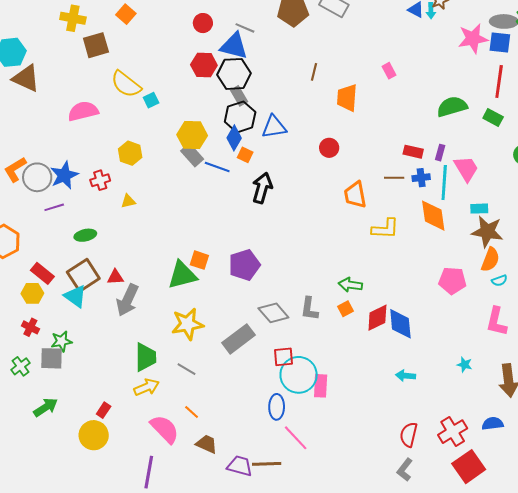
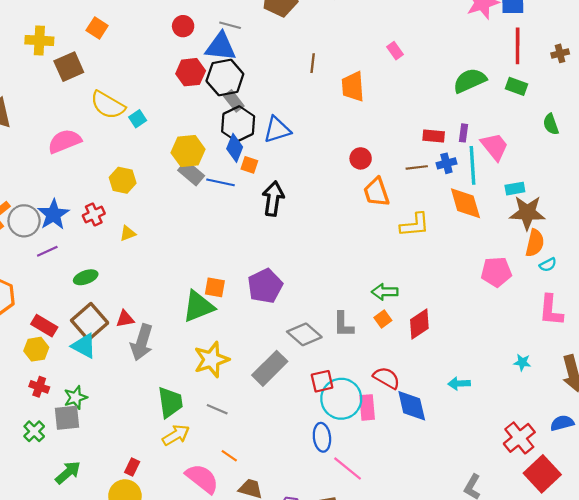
red circle: (329, 148) -> (361, 158), moved
blue diamond: (400, 324) -> (412, 406), moved
red semicircle: (409, 435) -> (387, 378), moved, turned 115

